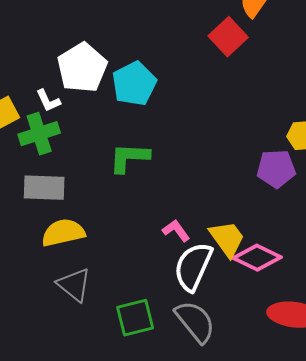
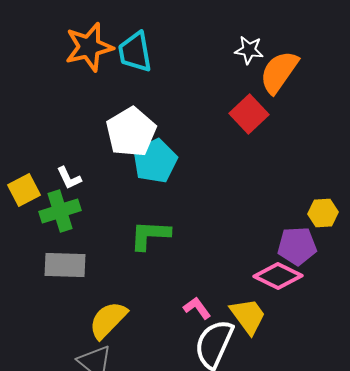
white pentagon: (82, 68) -> (131, 132), moved
yellow semicircle: (63, 233) -> (108, 320), moved, turned -33
pink diamond: (257, 258) -> (278, 276), moved

